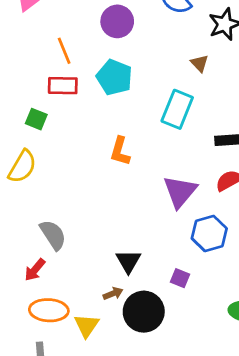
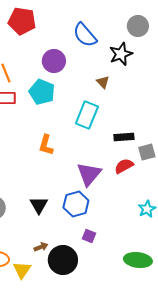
purple circle: (117, 21) -> (54, 61), moved
blue hexagon: (209, 233) -> (76, 204), moved
black triangle: (128, 261) -> (39, 205), moved

